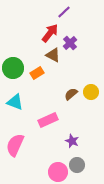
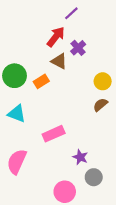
yellow circle: (91, 92) -> (103, 81), moved
brown semicircle: (71, 94) -> (100, 105), moved
gray circle: (77, 165) -> (94, 177), moved

